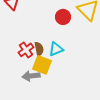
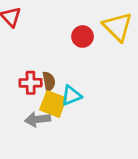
cyan triangle: (56, 49) -> (71, 95), moved
red cross: (26, 50) -> (31, 83), turned 35

